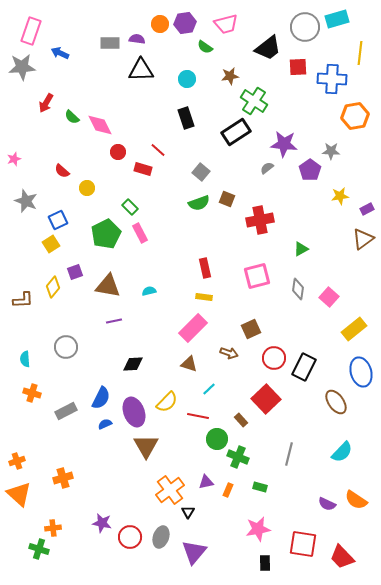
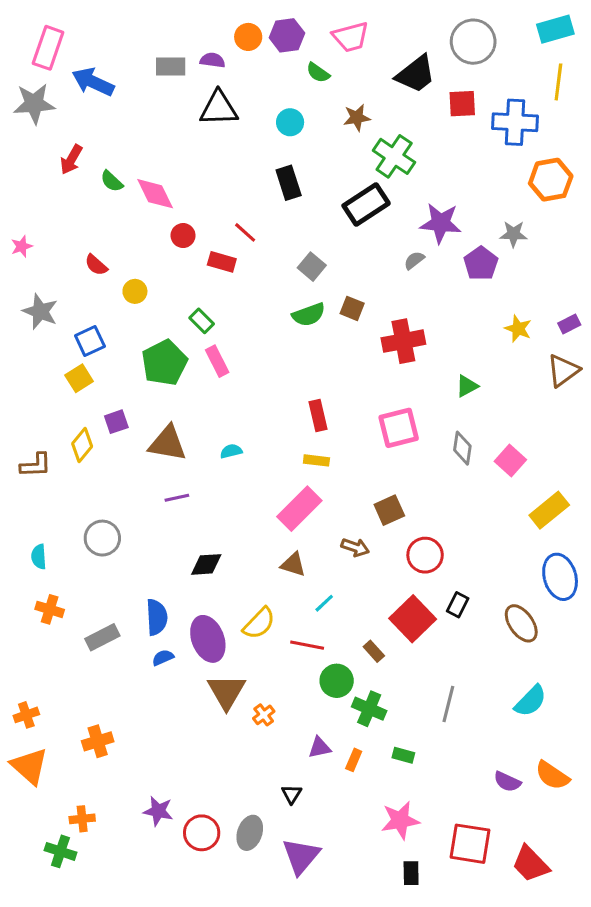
cyan rectangle: (337, 19) -> (555, 29), moved
blue arrow: (60, 53) -> (93, 82), size x1.5
yellow star: (340, 196) -> (518, 329), moved, turned 30
black rectangle: (304, 367) -> (458, 605), moved, size x0.6
blue semicircle: (101, 398) -> (157, 617), turned -30
orange cross: (170, 490) -> (264, 715), moved, size x0.5

